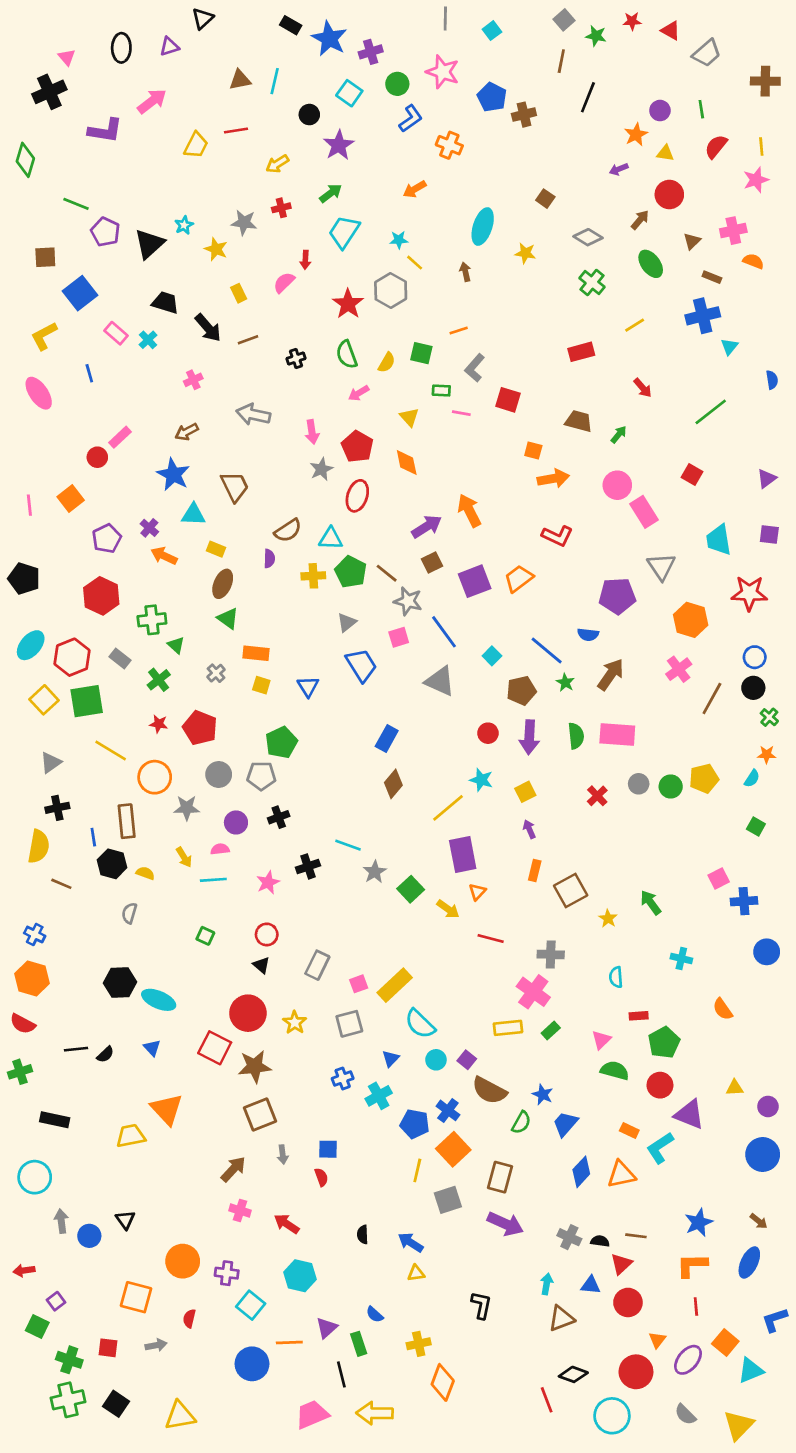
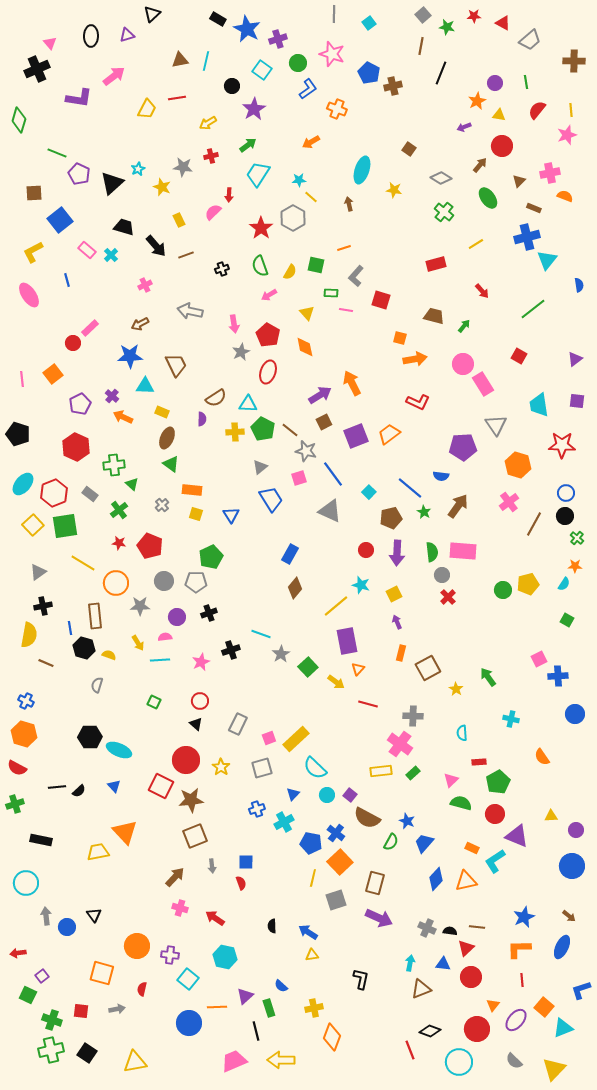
cyan triangle: (729, 347) -> (547, 260), size x1.5
blue star: (173, 475) -> (130, 356), turned -30
gray circle: (639, 784) -> (442, 575), moved

